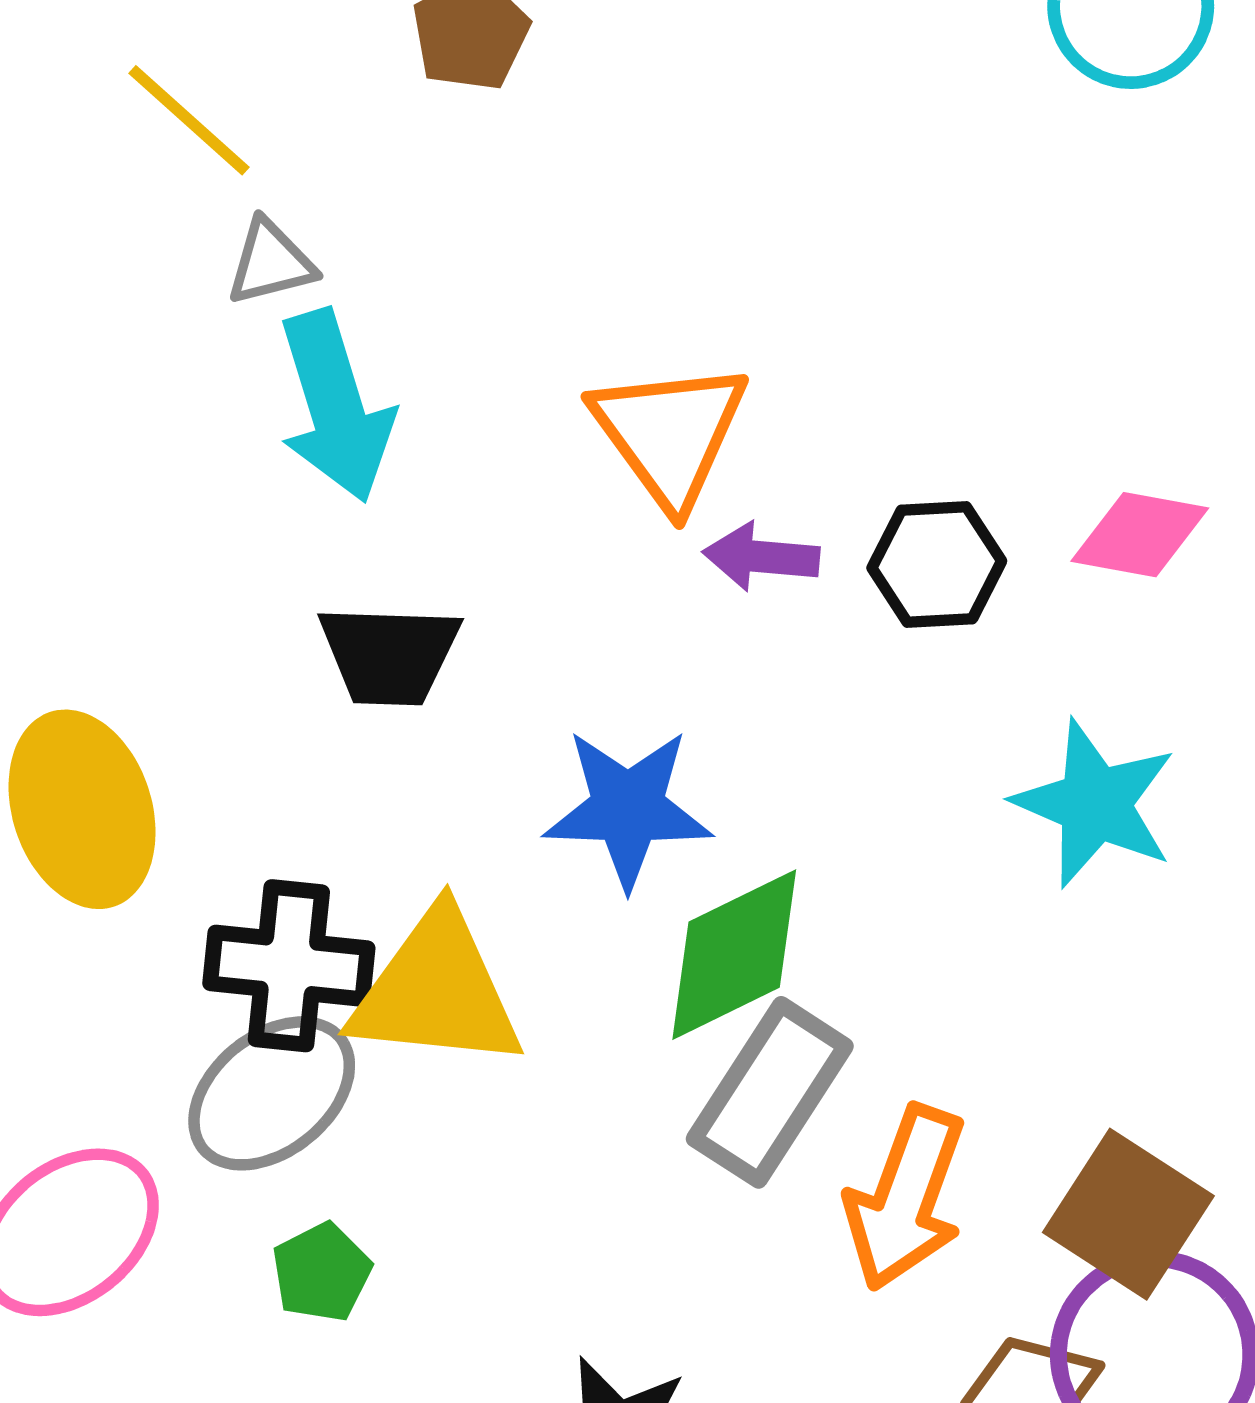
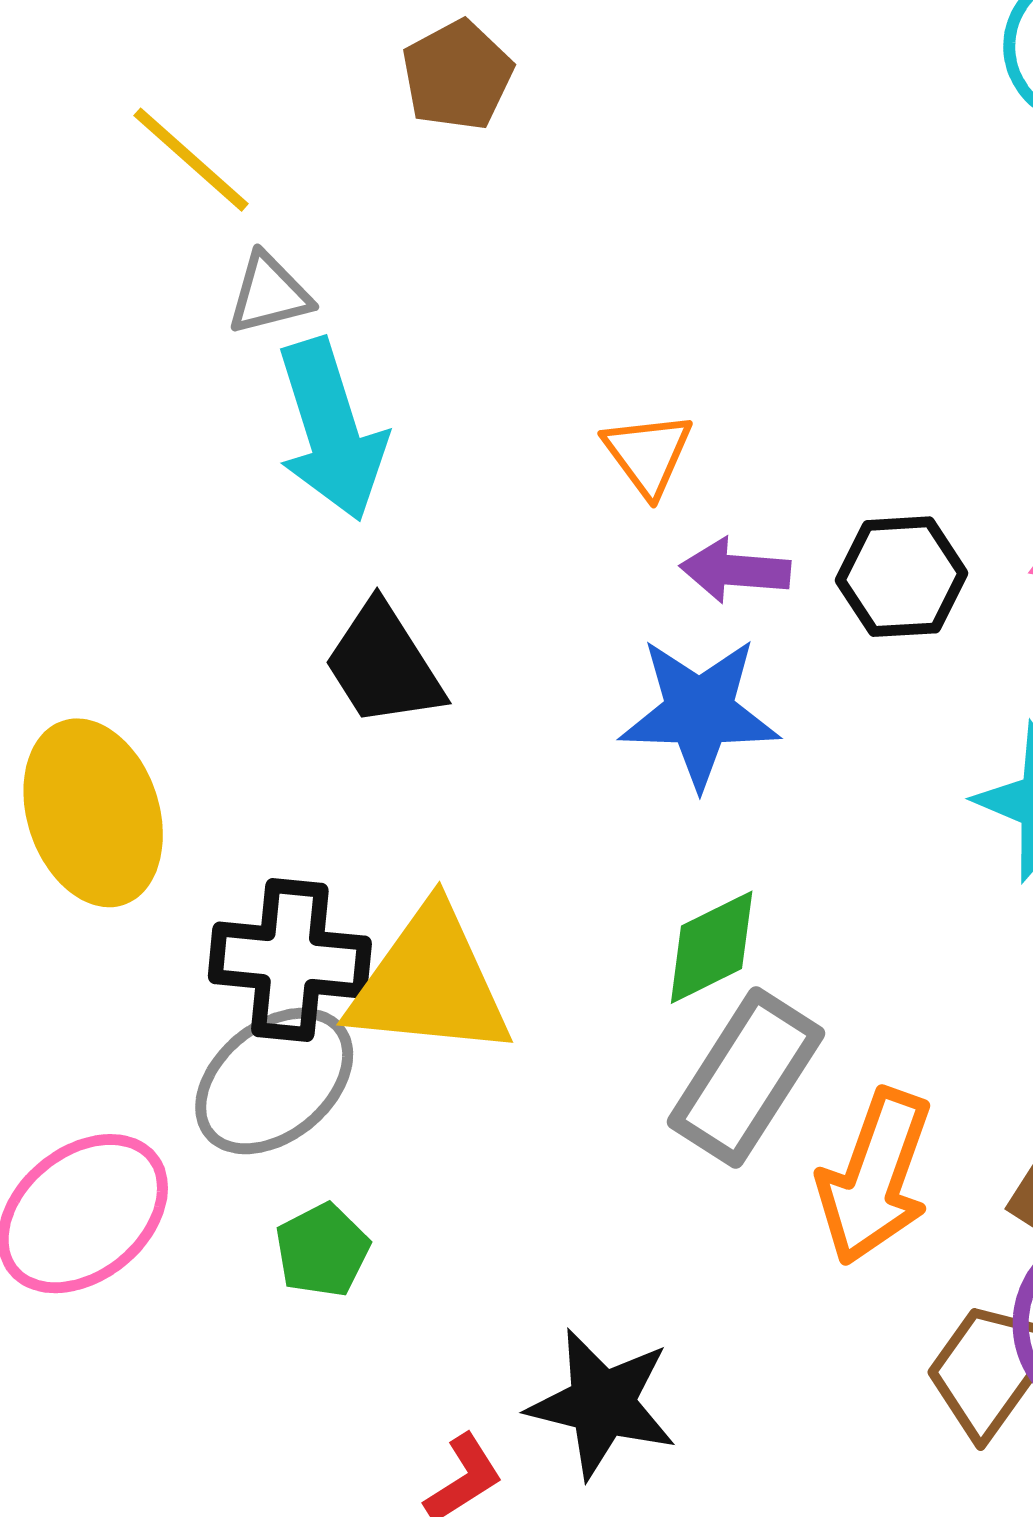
orange triangle: (670, 434) -> (648, 454), size x0.6
black trapezoid: (389, 655) -> (384, 665), turned 56
blue star: (628, 808) -> (699, 712), moved
green diamond: (734, 955) -> (712, 947), size x0.7

